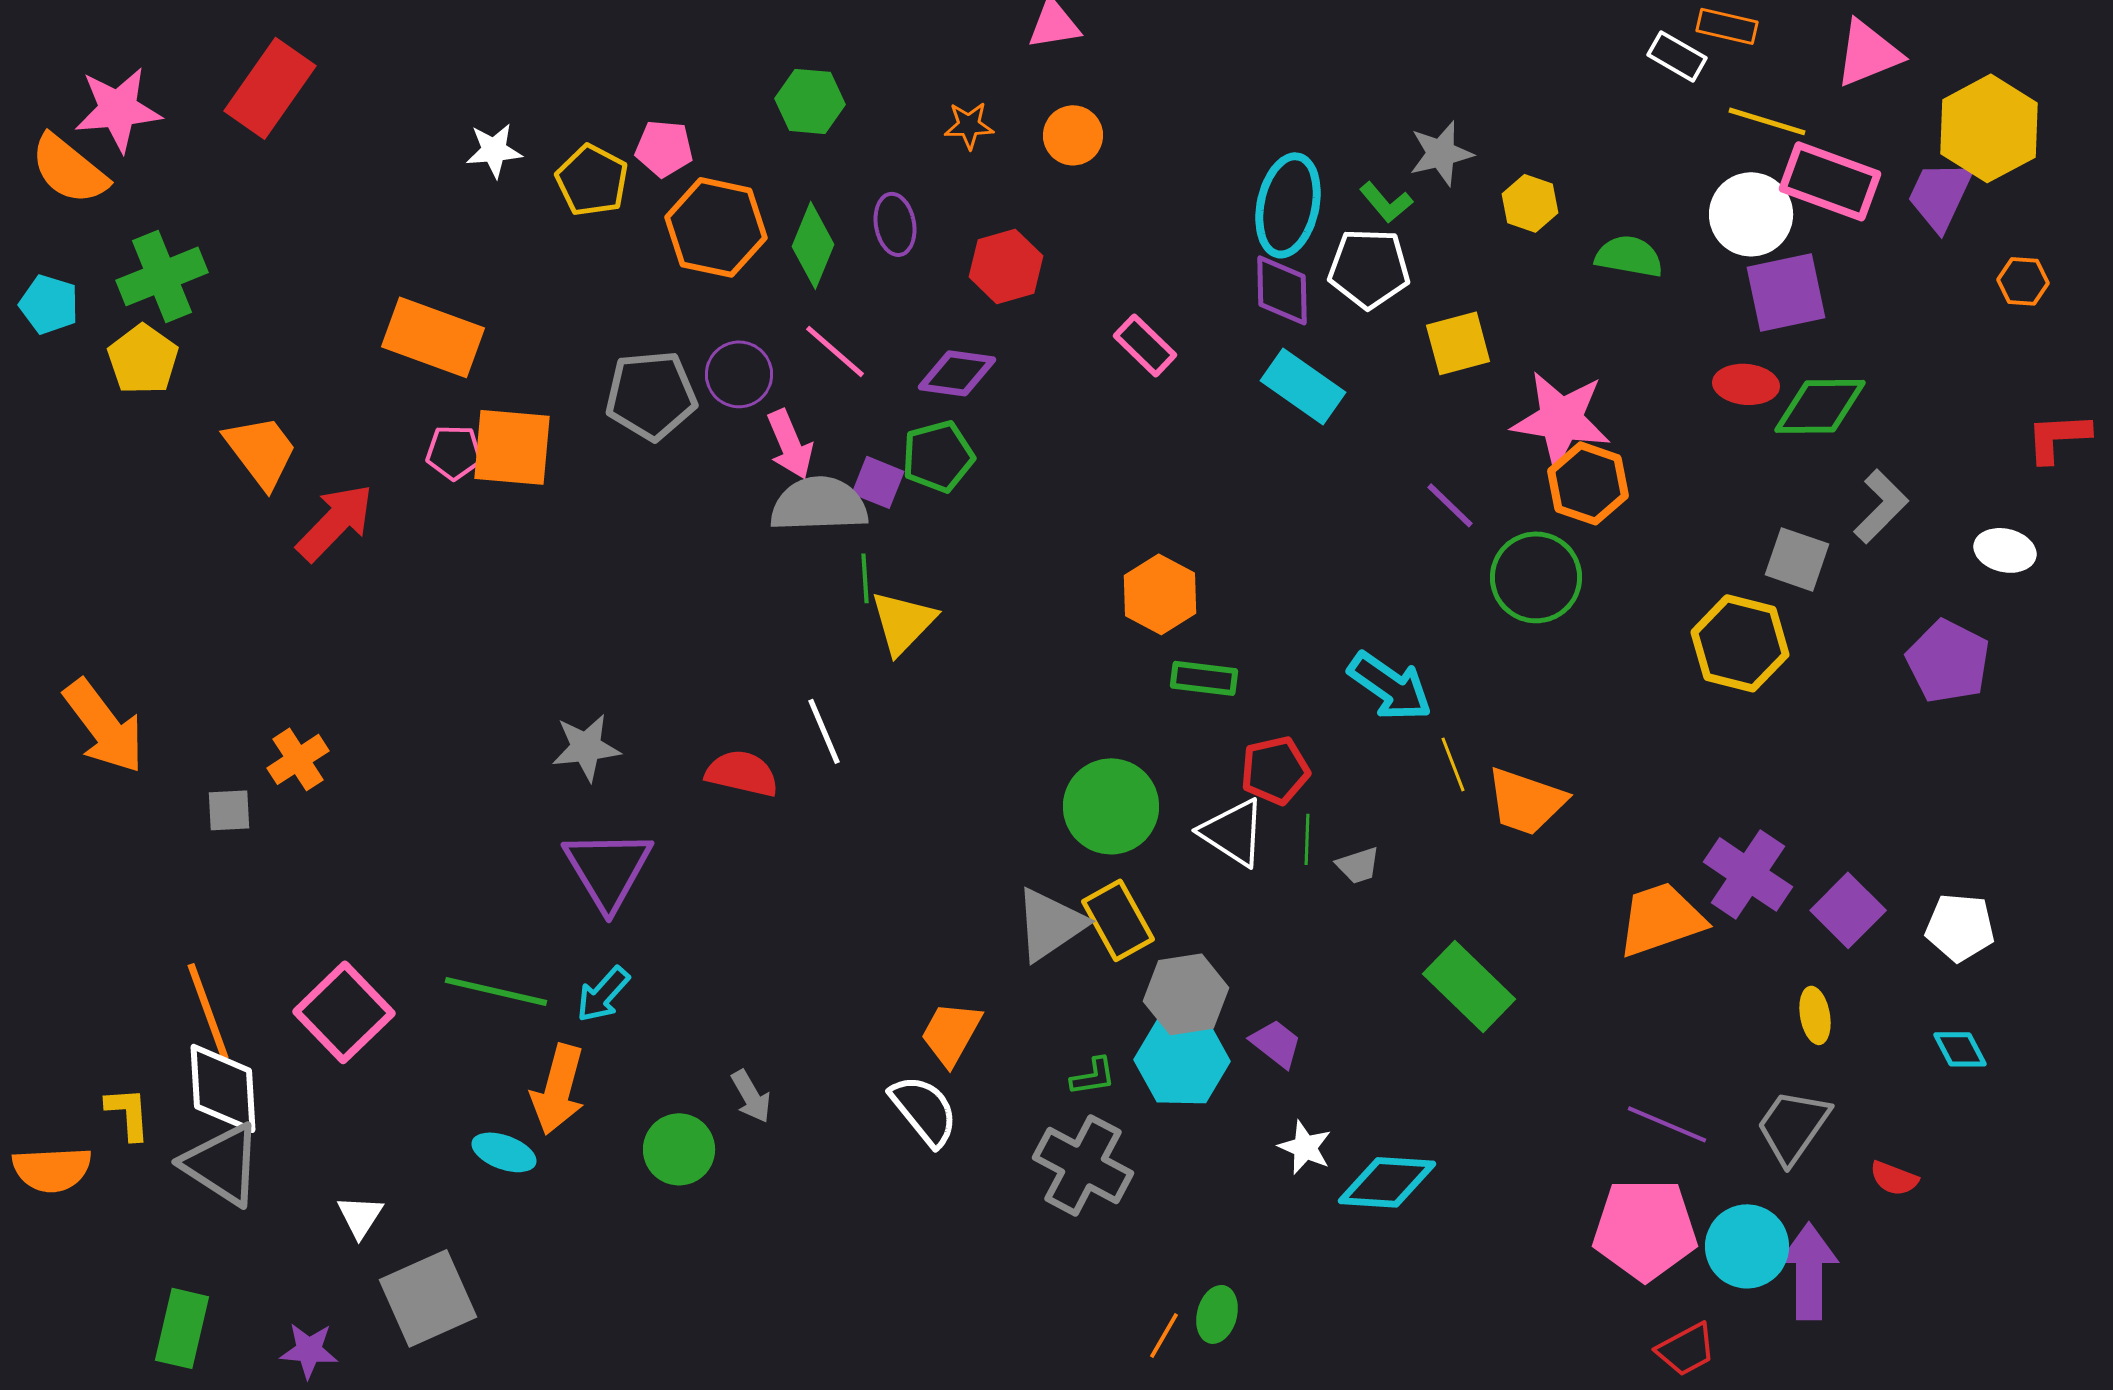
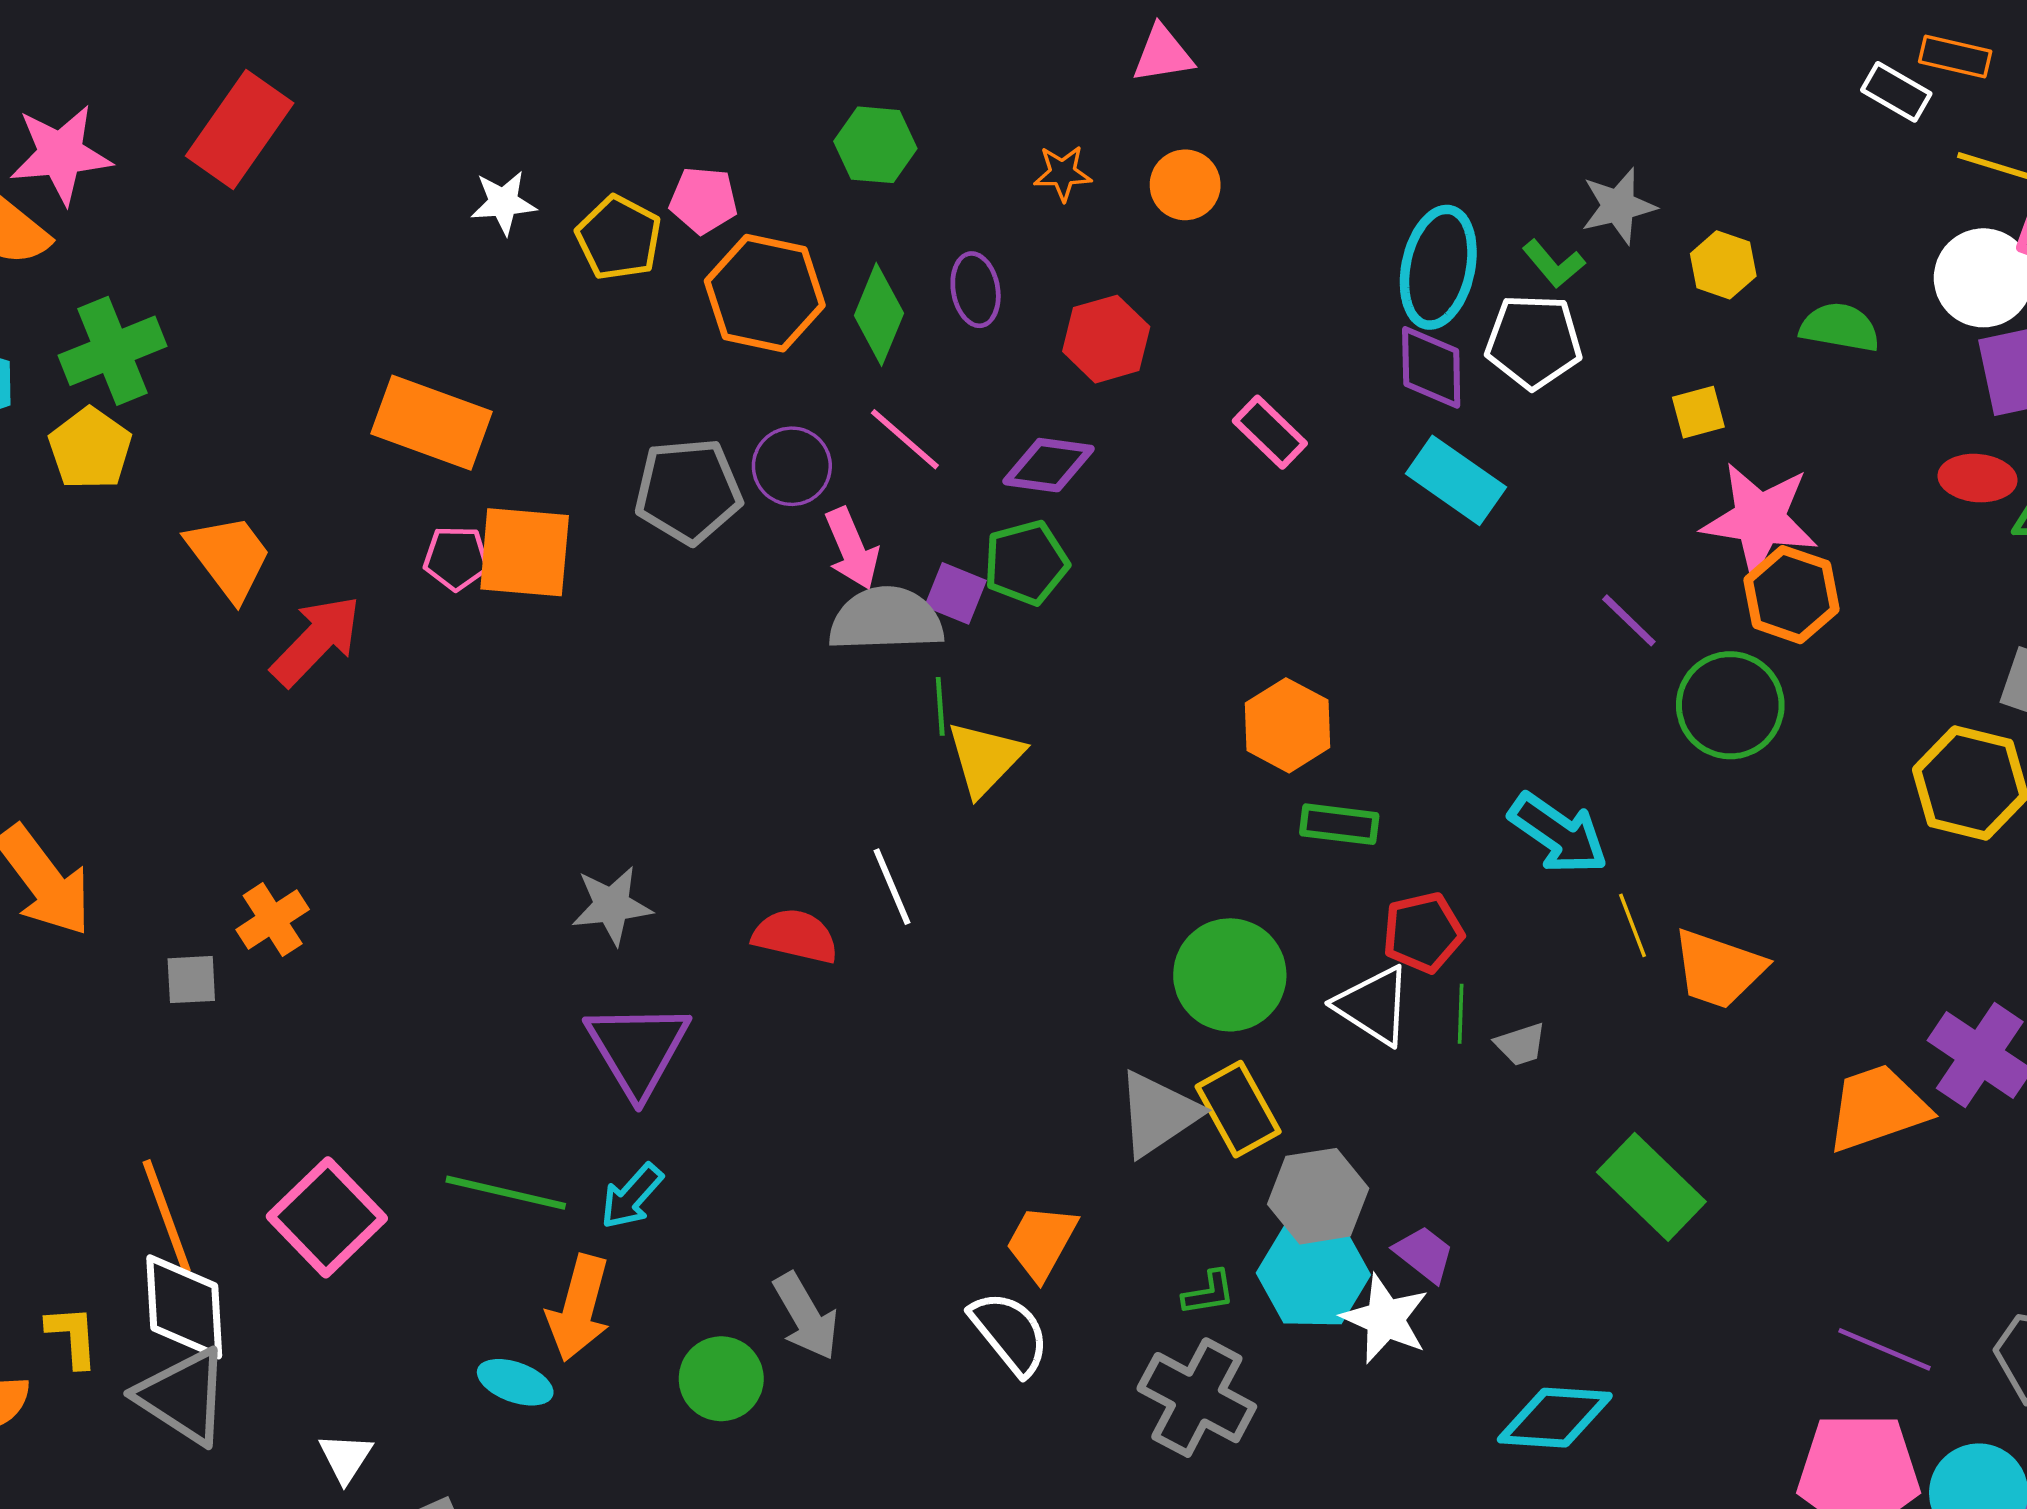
yellow square: (1458, 343) -> (1698, 412), moved, size x0.7
gray arrow: (751, 1096) -> (806, 1316), size x1.4
white star: (1305, 1147) -> (1385, 1319), moved, size x1.4

